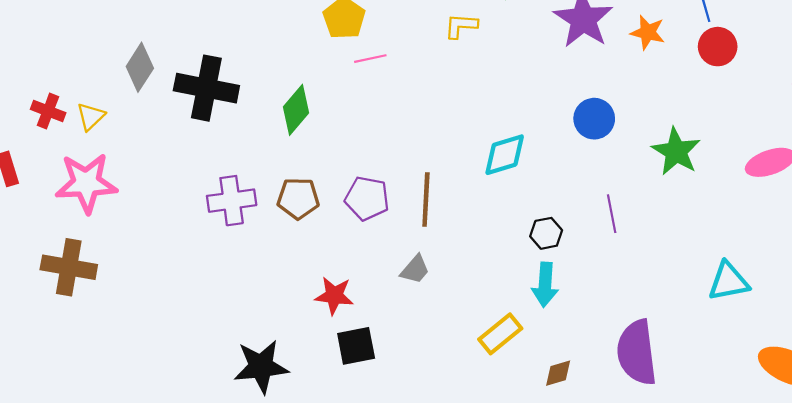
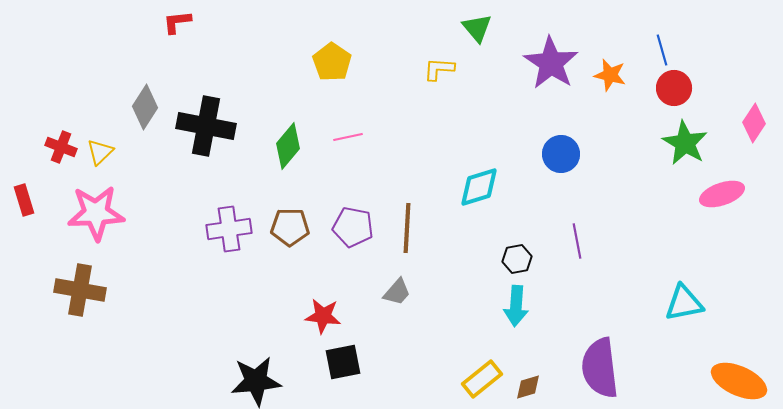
pink line: (370, 59) -> (348, 137), moved
green star: (676, 151) -> (685, 143), moved
yellow rectangle: (500, 334) -> (482, 379), moved

